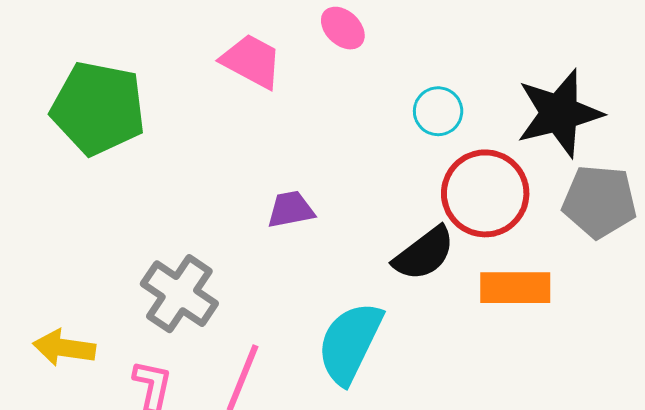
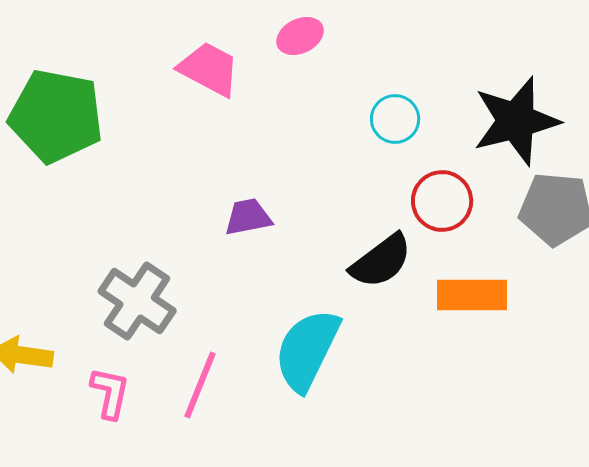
pink ellipse: (343, 28) -> (300, 36), turned -69
red circle: (485, 193) -> (442, 201), size x0.7

